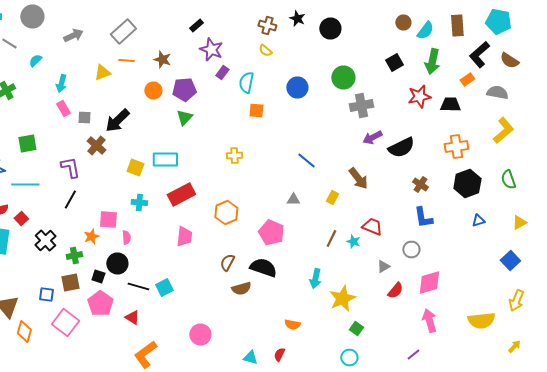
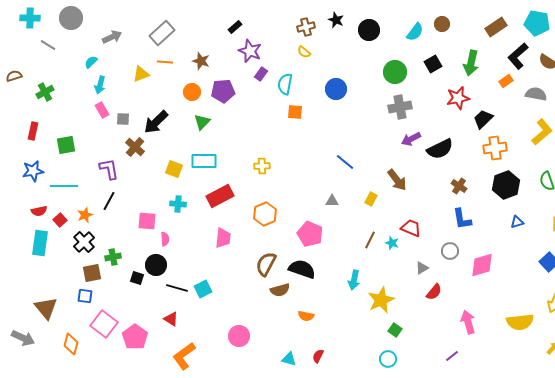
brown cross: (267, 26) -> (306, 27), turned -30
brown rectangle: (457, 26) -> (496, 27), turned 60
cyan semicircle: (425, 30) -> (415, 32), moved
cyan semicircle: (35, 60) -> (91, 62), moved
green circle: (343, 78) -> (395, 72), moved
black trapezoid: (450, 104) -> (483, 119), moved, turned -45
green triangle: (184, 118) -> (202, 122), moved
yellow cross: (234, 156) -> (262, 166), moved
orange star: (91, 236) -> (85, 215), moved
brown semicircle: (227, 262) -> (266, 264), size x1.4
brown square: (70, 282) -> (92, 273), moved
pink diamond: (429, 282) -> (482, 265), moved
pink pentagon: (100, 304) -> (135, 337), moved
orange semicircle: (292, 324) -> (306, 316), moved
orange diamond: (24, 332) -> (71, 344), moved

